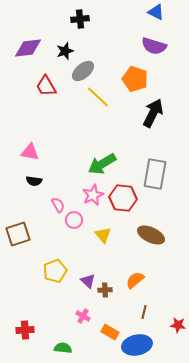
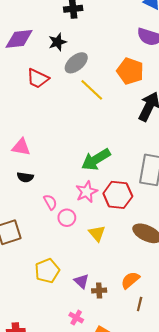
red trapezoid: (46, 86) -> (38, 78), turned -35
brown line: (144, 312) -> (140, 304), moved

